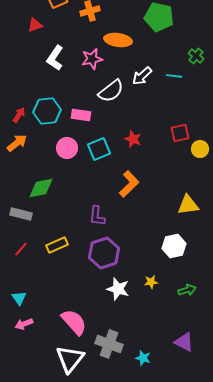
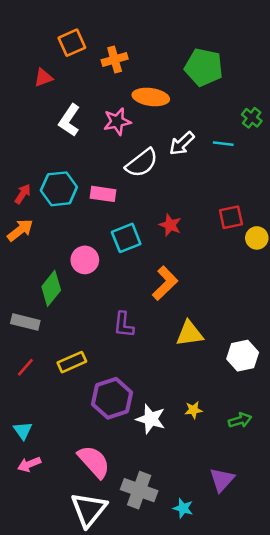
pink circle: (67, 148) -> (85, 260), moved
green diamond: (41, 188) -> (51, 288), turned -40
yellow triangle: (188, 205) -> (190, 334), moved
white hexagon: (174, 246) -> (243, 356), moved
purple hexagon: (104, 253) -> (112, 398), moved
purple triangle: (184, 342) -> (222, 480), moved, turned 45

